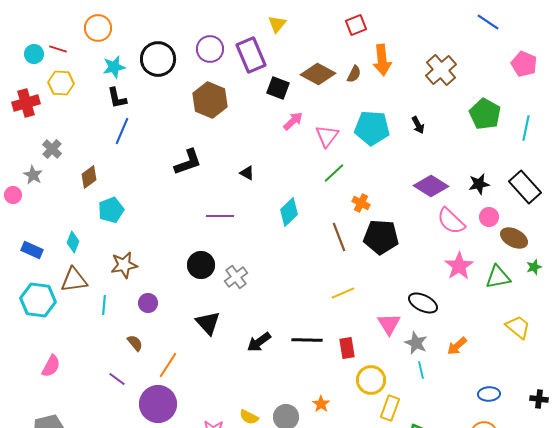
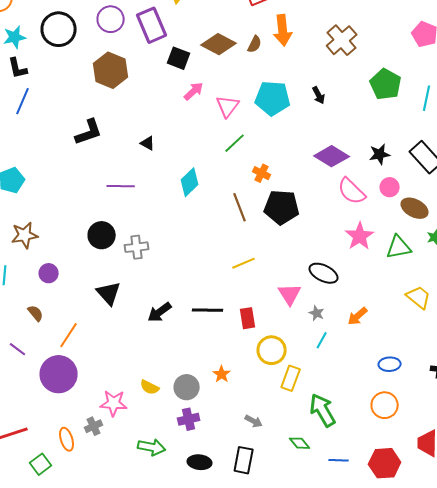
gray cross: (236, 277) -> (137, 247), turned 30
gray star: (416, 343) -> (317, 313), size x0.7
cyan line: (421, 370) -> (322, 340), turned 42

